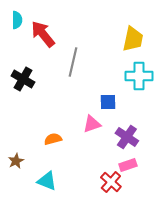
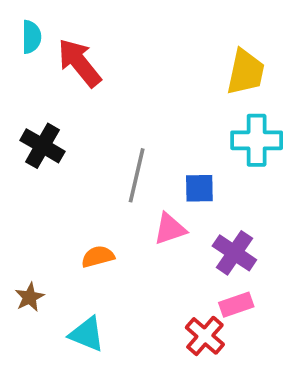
gray line: (73, 62) -> (137, 175), moved

